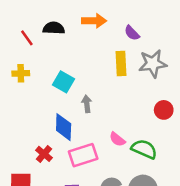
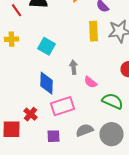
gray arrow: (87, 104) -> (74, 67), moved
pink semicircle: (117, 139) -> (90, 82), moved
red cross: (44, 154) -> (30, 114), moved

